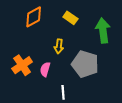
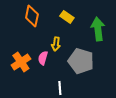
orange diamond: (34, 17) -> (32, 16), turned -50
pink semicircle: (45, 69) -> (43, 58), moved

